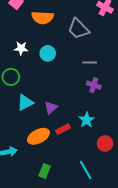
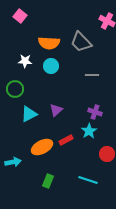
orange semicircle: (43, 18) -> (49, 43), moved
purple cross: (94, 85) -> (95, 112), moved
purple triangle: (51, 108) -> (56, 110), moved
cyan line: (86, 170) -> (88, 180), turned -42

